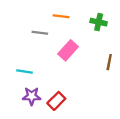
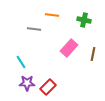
pink rectangle: (68, 50) -> (69, 48), moved
cyan line: (25, 71) -> (21, 62), turned 48

